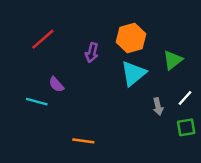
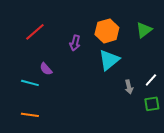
green triangle: (173, 60) -> (144, 30), moved
orange line: (83, 141) -> (30, 115), moved

